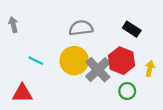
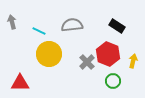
cyan line: (36, 61) -> (39, 31), moved
yellow circle: (74, 61) -> (49, 54), moved
gray cross: (98, 70) -> (87, 62), size x0.7

